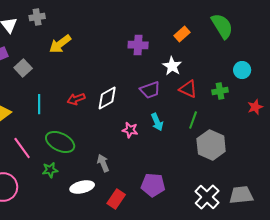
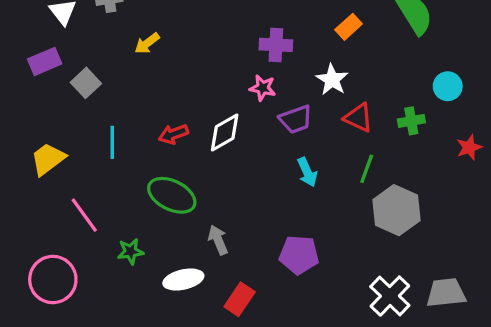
yellow arrow: (60, 44) -> (147, 43), size x0.7
pink star: (130, 130) -> (263, 88), moved
green ellipse: (60, 142) -> (172, 195), moved
purple pentagon: (153, 185) -> (299, 255), moved

